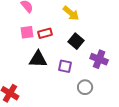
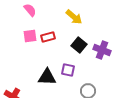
black triangle: (38, 59) -> (47, 77), moved
purple cross: (99, 59) -> (102, 50), moved

